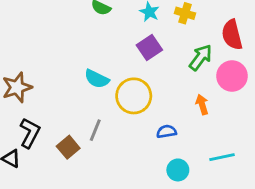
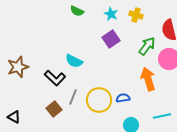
yellow circle: (134, 96) -> (99, 100), moved
orange arrow: (202, 104) -> (148, 79), size x1.6
black L-shape: (30, 133) -> (55, 78), moved, turned 105

